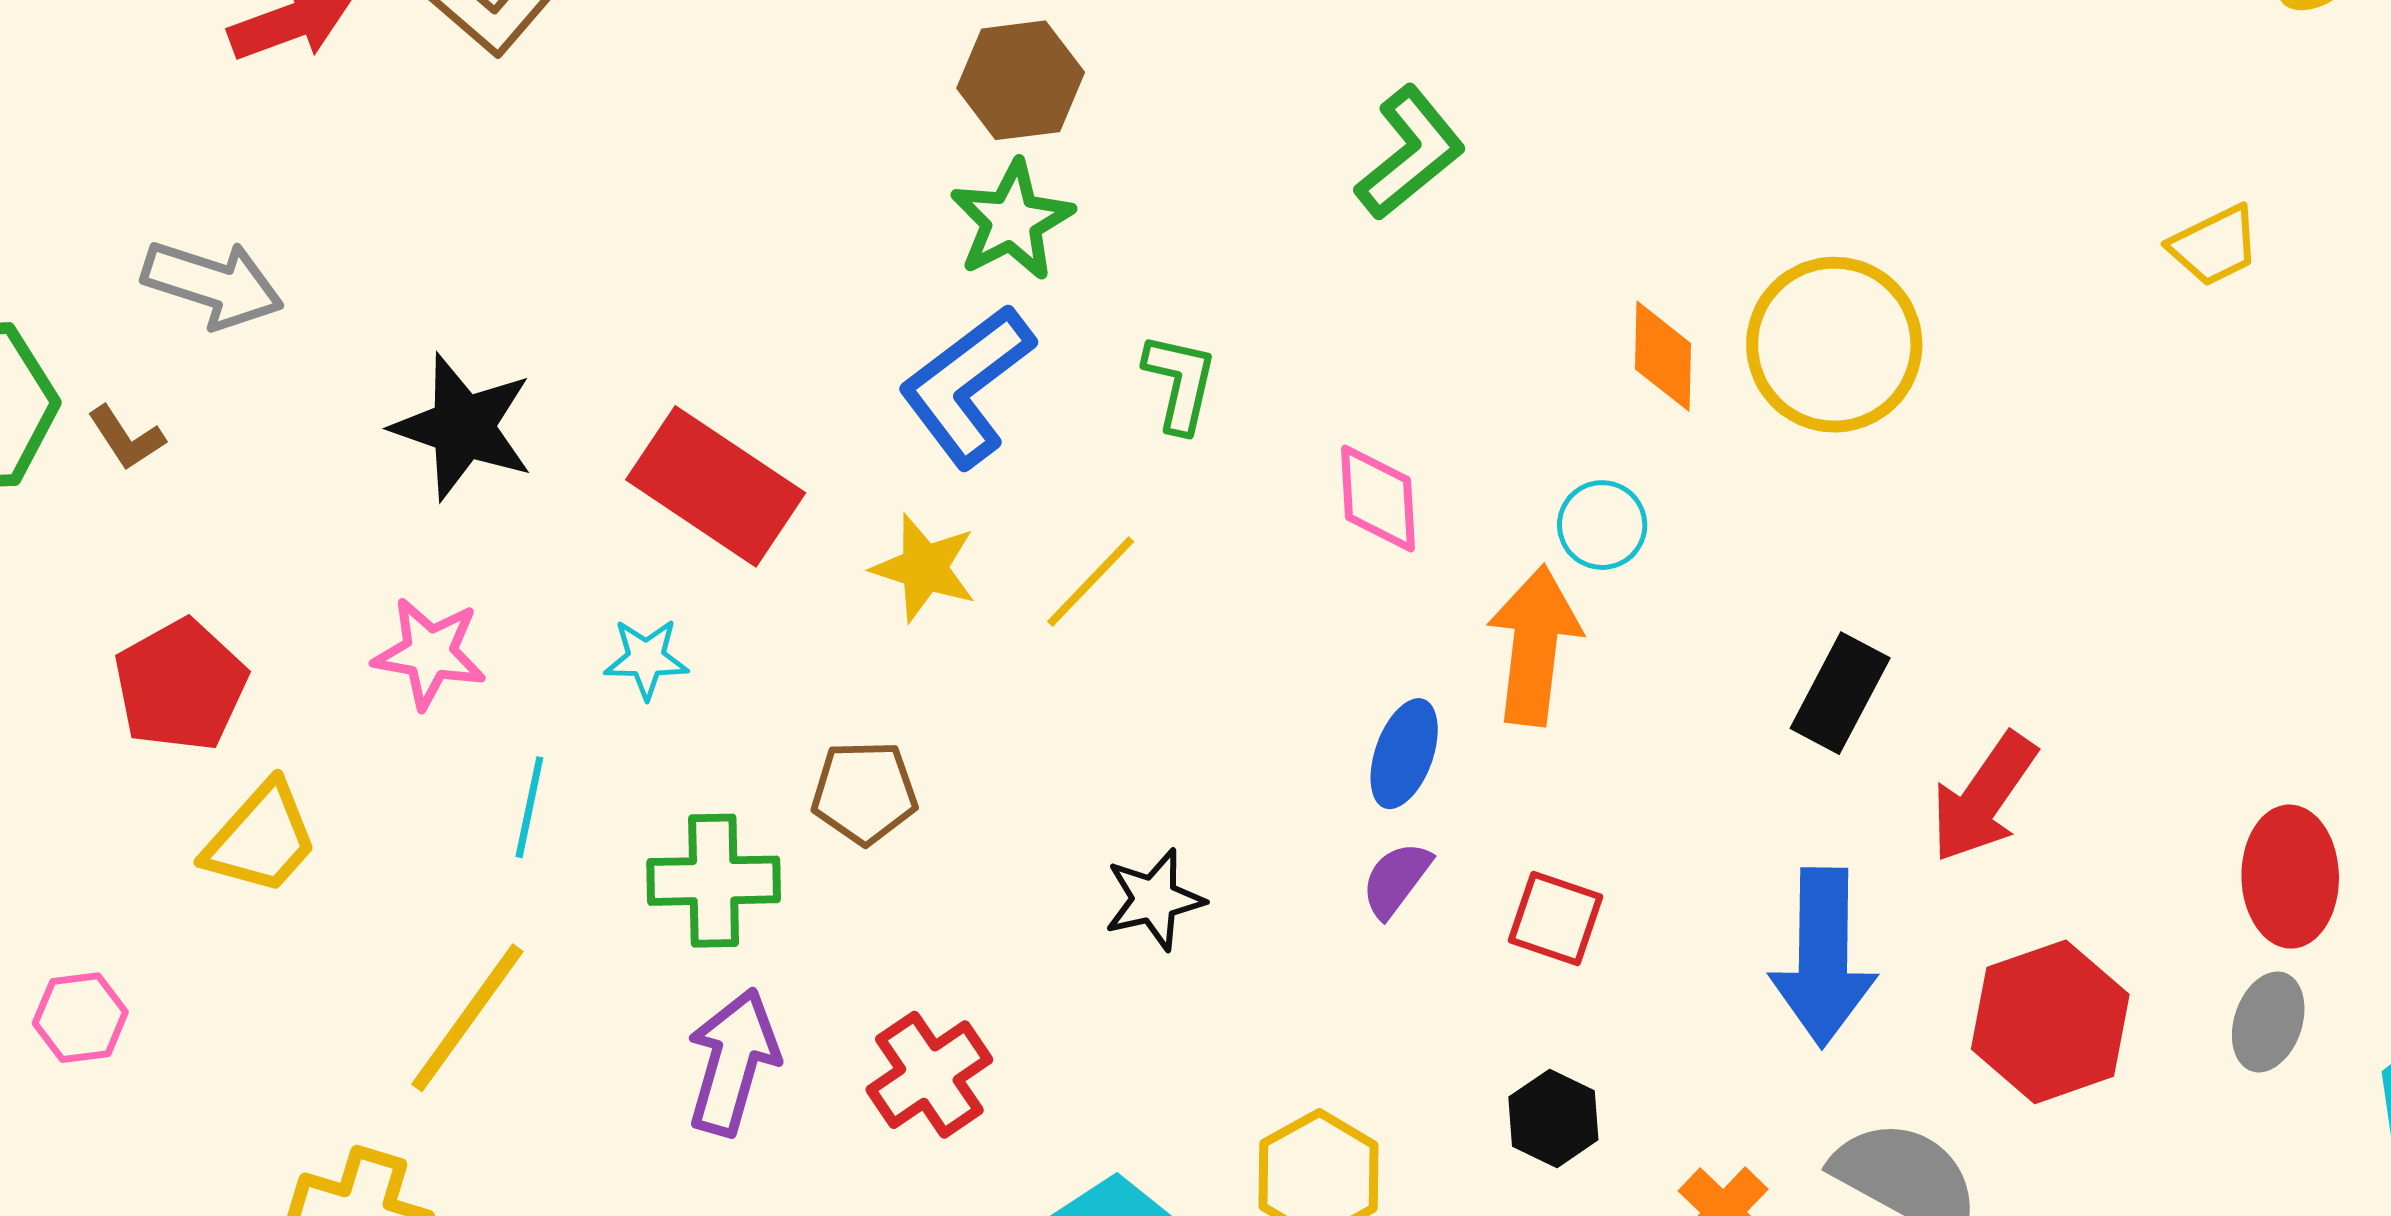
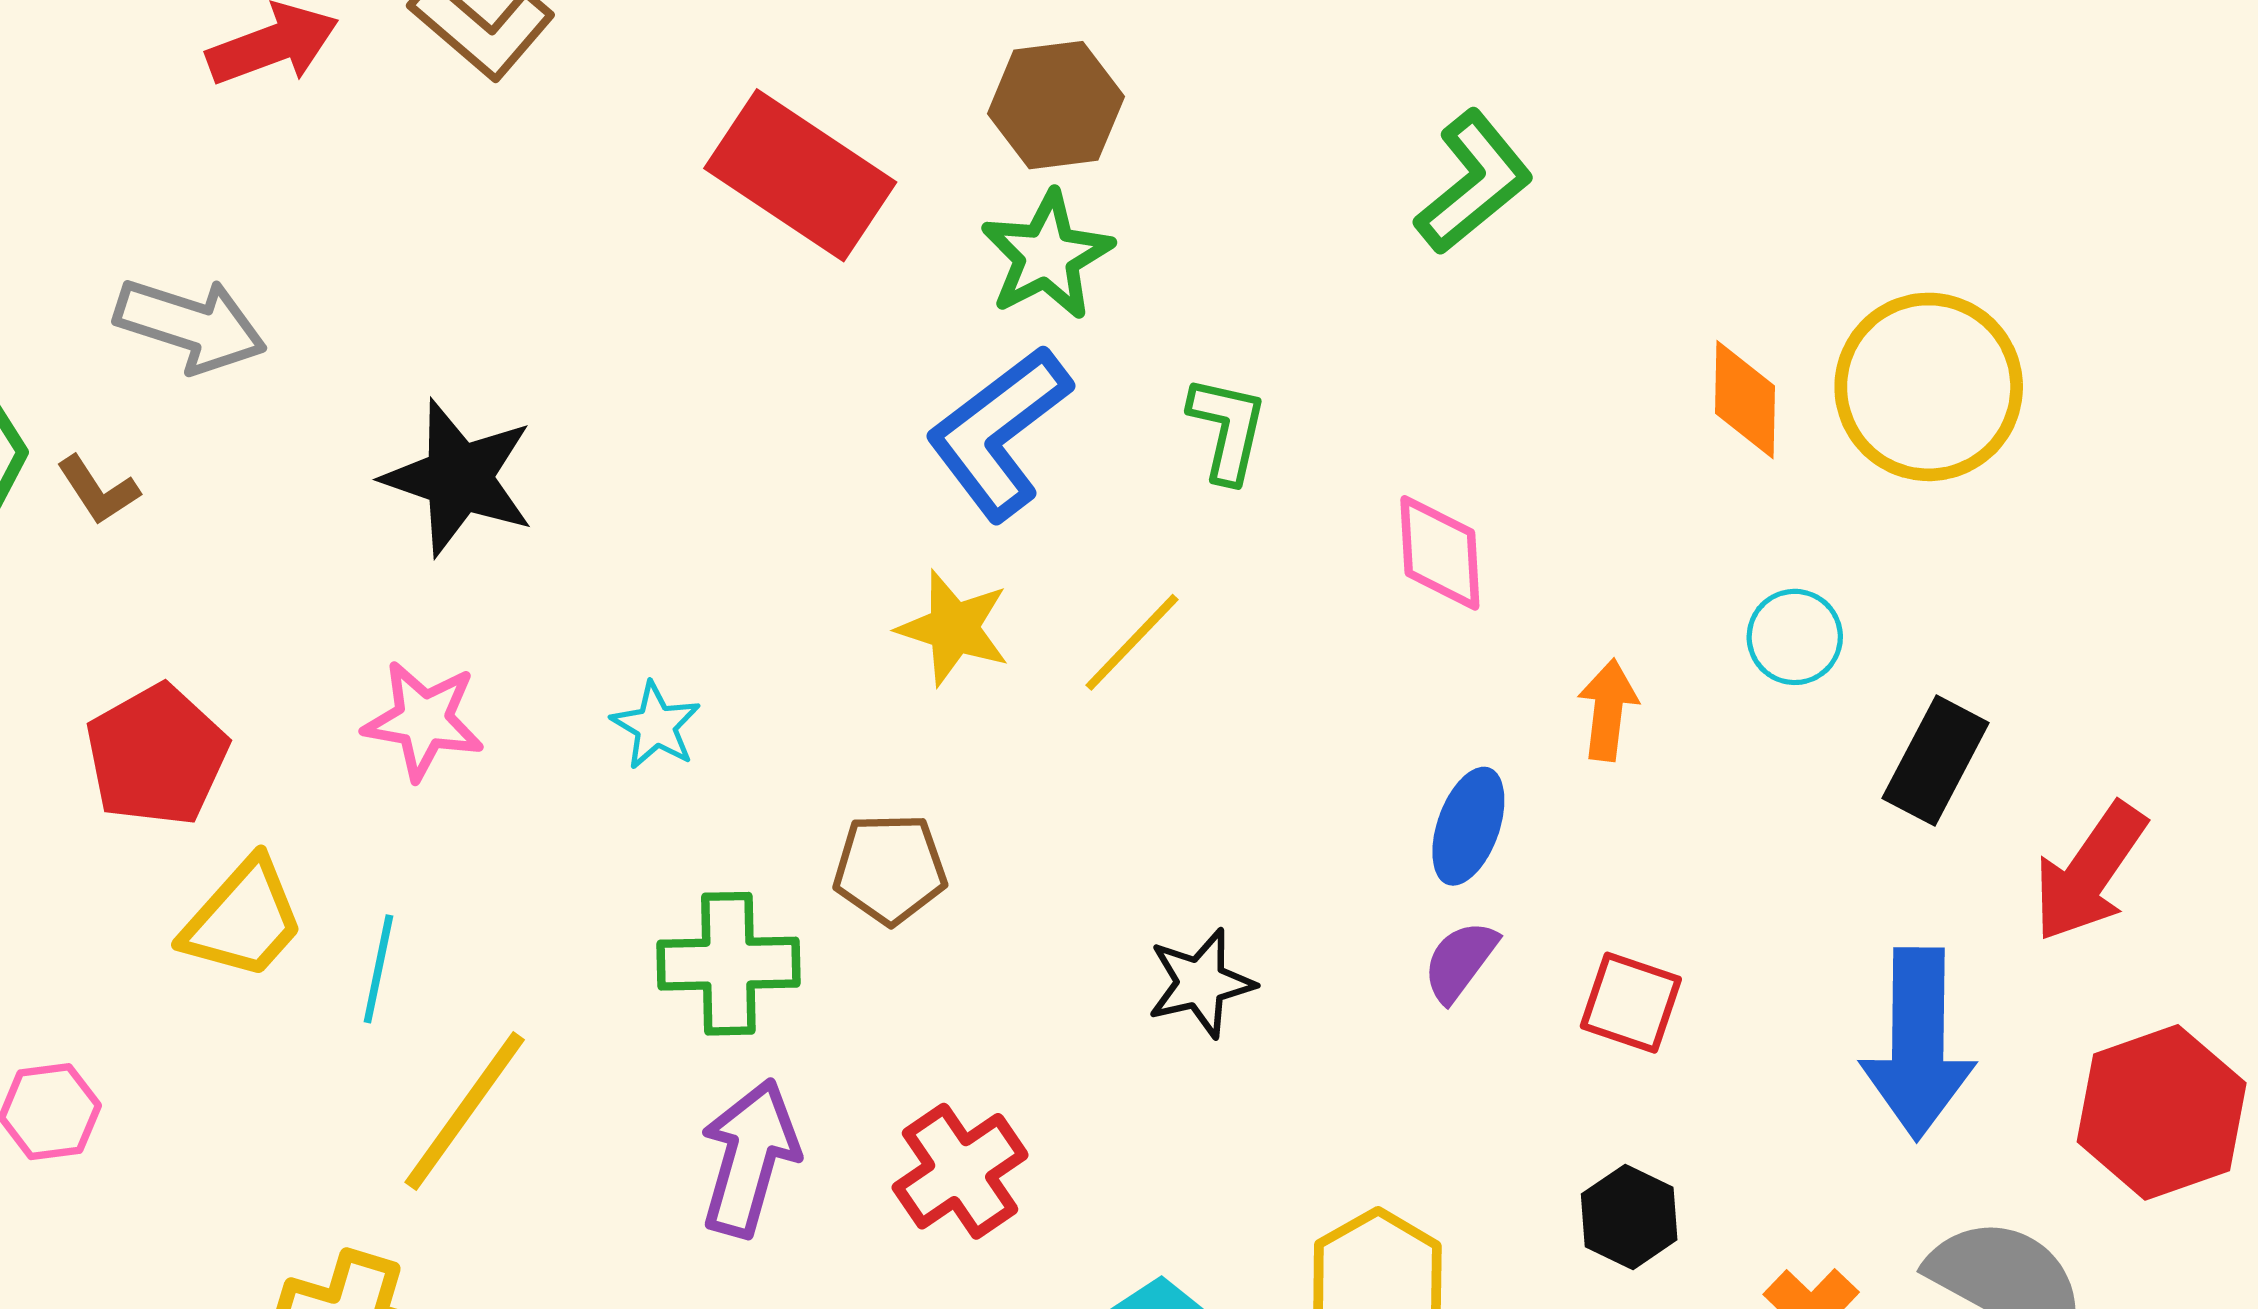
red rectangle: (716, 486) -> (800, 175), moved
cyan circle: (1602, 525) -> (1795, 637), moved
orange arrow: (1535, 645) -> (1608, 710), size x0.6
cyan star: (646, 659) -> (656, 726), turned 30
cyan line: (529, 807) -> (378, 969), moved

